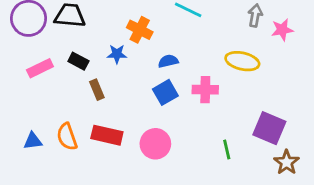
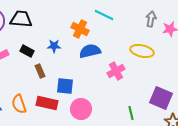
orange cross: (140, 30) -> (80, 29), moved
blue semicircle: (168, 61) -> (90, 51), size x1.5
pink cross: (205, 90) -> (116, 71), turned -30
blue square: (165, 92) -> (65, 86), moved, turned 36

